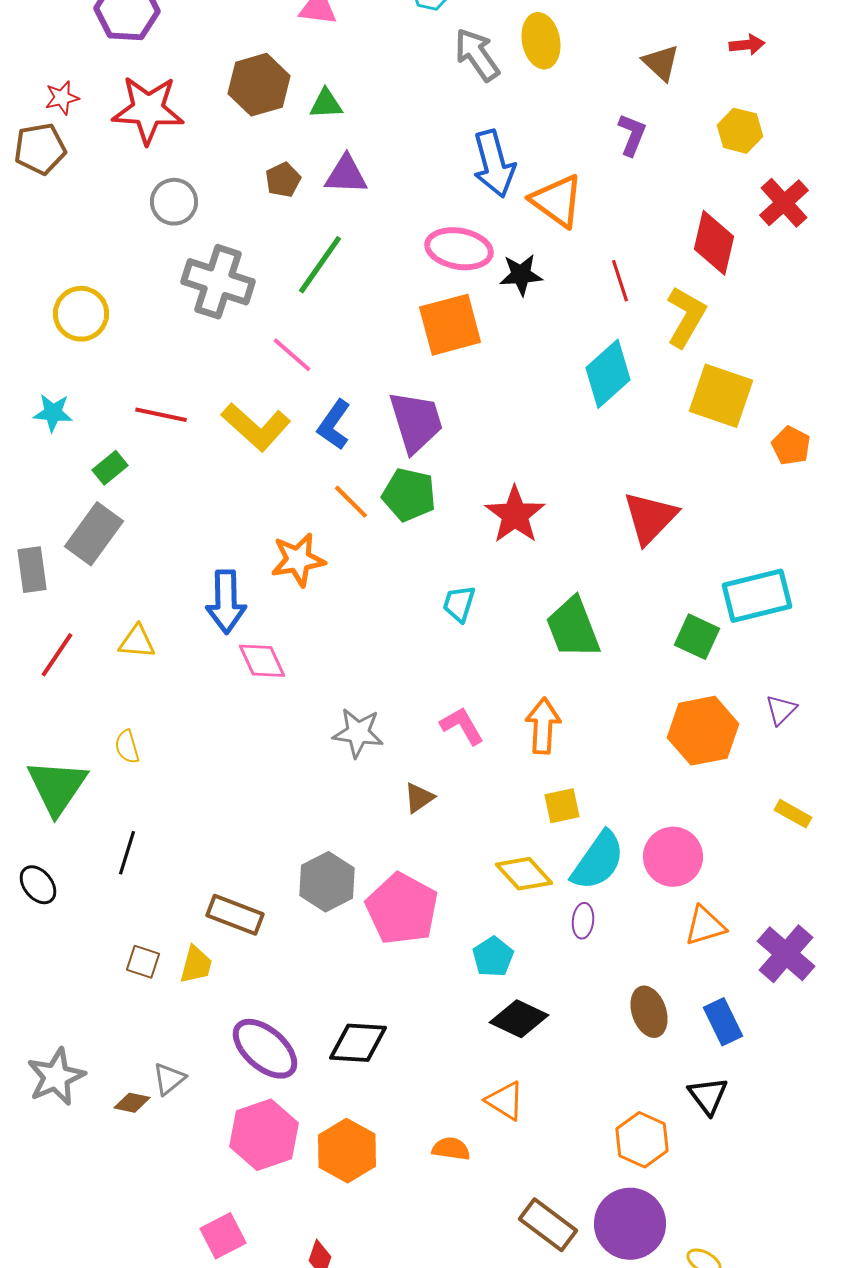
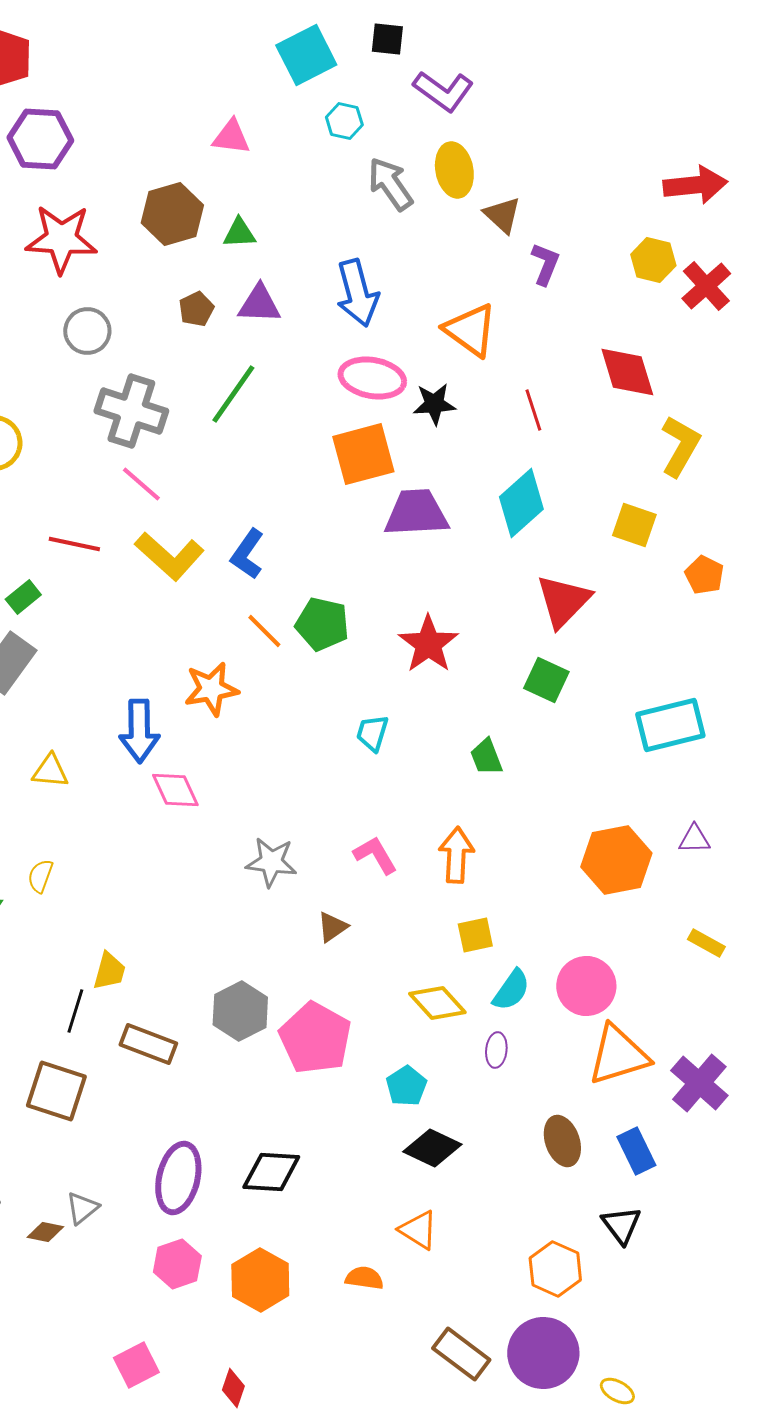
red arrow: (747, 45) -> (695, 185), moved, size x1.8
brown triangle: (661, 63) -> (502, 215), moved
blue arrow: (494, 164) -> (357, 293), moved
red cross: (784, 203) -> (706, 286), moved
red diamond: (714, 243) -> (627, 372), turned -30
yellow L-shape: (686, 317) -> (680, 446), moved
pink line: (292, 355) -> (141, 484), moved
yellow square: (721, 396) -> (634, 525), size x0.7
purple trapezoid: (416, 422) -> (416, 513), moved, turned -76
red triangle: (650, 518) -> (563, 601), moved
green trapezoid: (573, 628) -> (486, 757), size x0.6
green square: (697, 637) -> (546, 680), moved
purple triangle: (781, 710) -> (694, 839), turned 44
yellow semicircle: (127, 747) -> (40, 876), turned 36
black line: (127, 853) -> (75, 1011), moved
cyan semicircle: (598, 861) -> (511, 990), size x0.7
orange triangle: (705, 926) -> (618, 1055), size x1.5
brown square: (143, 962) -> (56, 1091), size x1.8
yellow trapezoid: (196, 965) -> (109, 971), moved
purple ellipse: (265, 1049) -> (178, 1178), turned 62
pink hexagon: (264, 1135) -> (177, 1264), size x0.7

